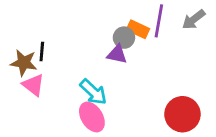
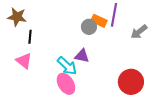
gray arrow: (194, 19) -> (139, 32), moved
purple triangle: (117, 54) -> (82, 56), moved
brown star: (24, 63) -> (17, 17), moved

